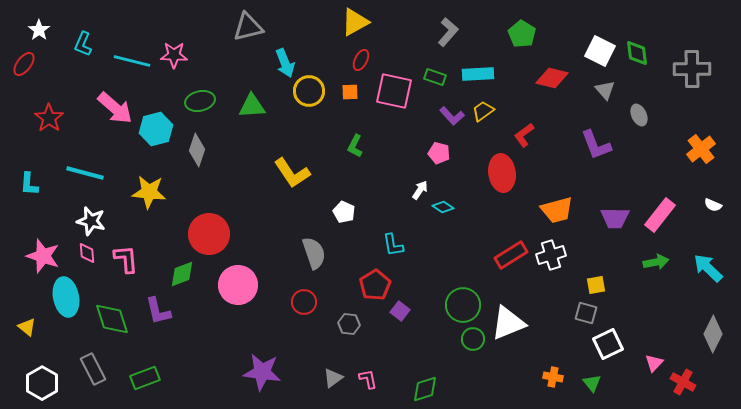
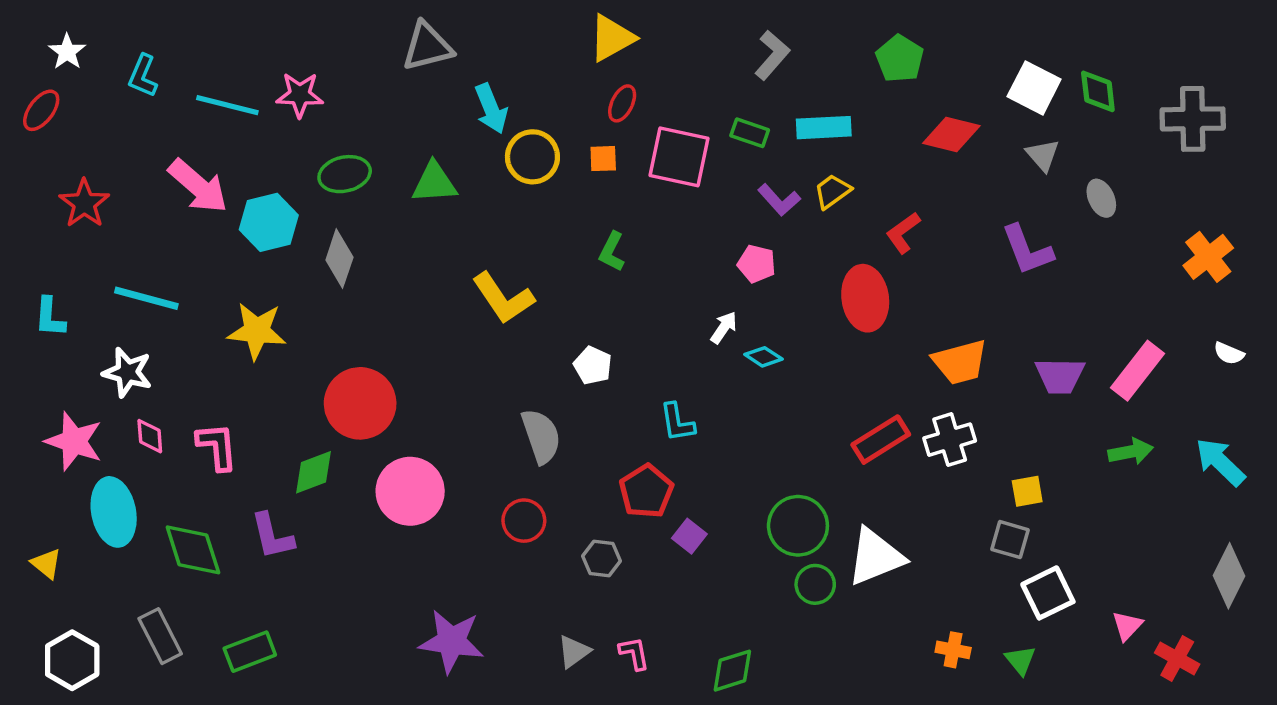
white star: (91, 221) -> (127, 372), moved

